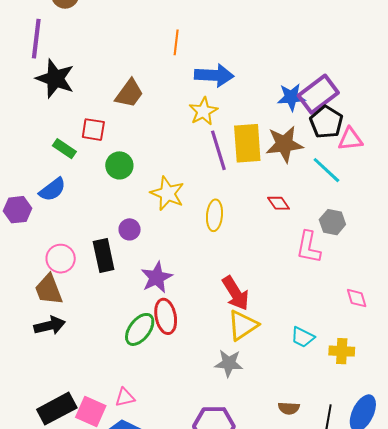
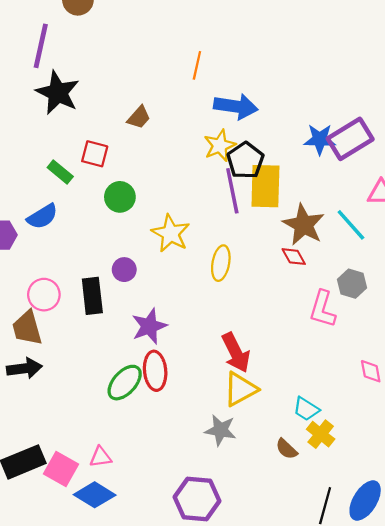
brown trapezoid: (129, 93) -> (139, 117), size x0.7
black pentagon: (326, 122) -> (245, 160), moved
brown star: (284, 144) -> (304, 225), moved, turned 30
yellow cross: (342, 351) -> (321, 434), moved, turned 30
brown semicircle: (289, 408) -> (286, 449), moved, turned 35

